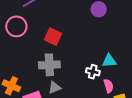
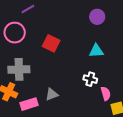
cyan triangle: (109, 61) -> (96, 51), moved
gray cross: (49, 65) -> (19, 69), moved

